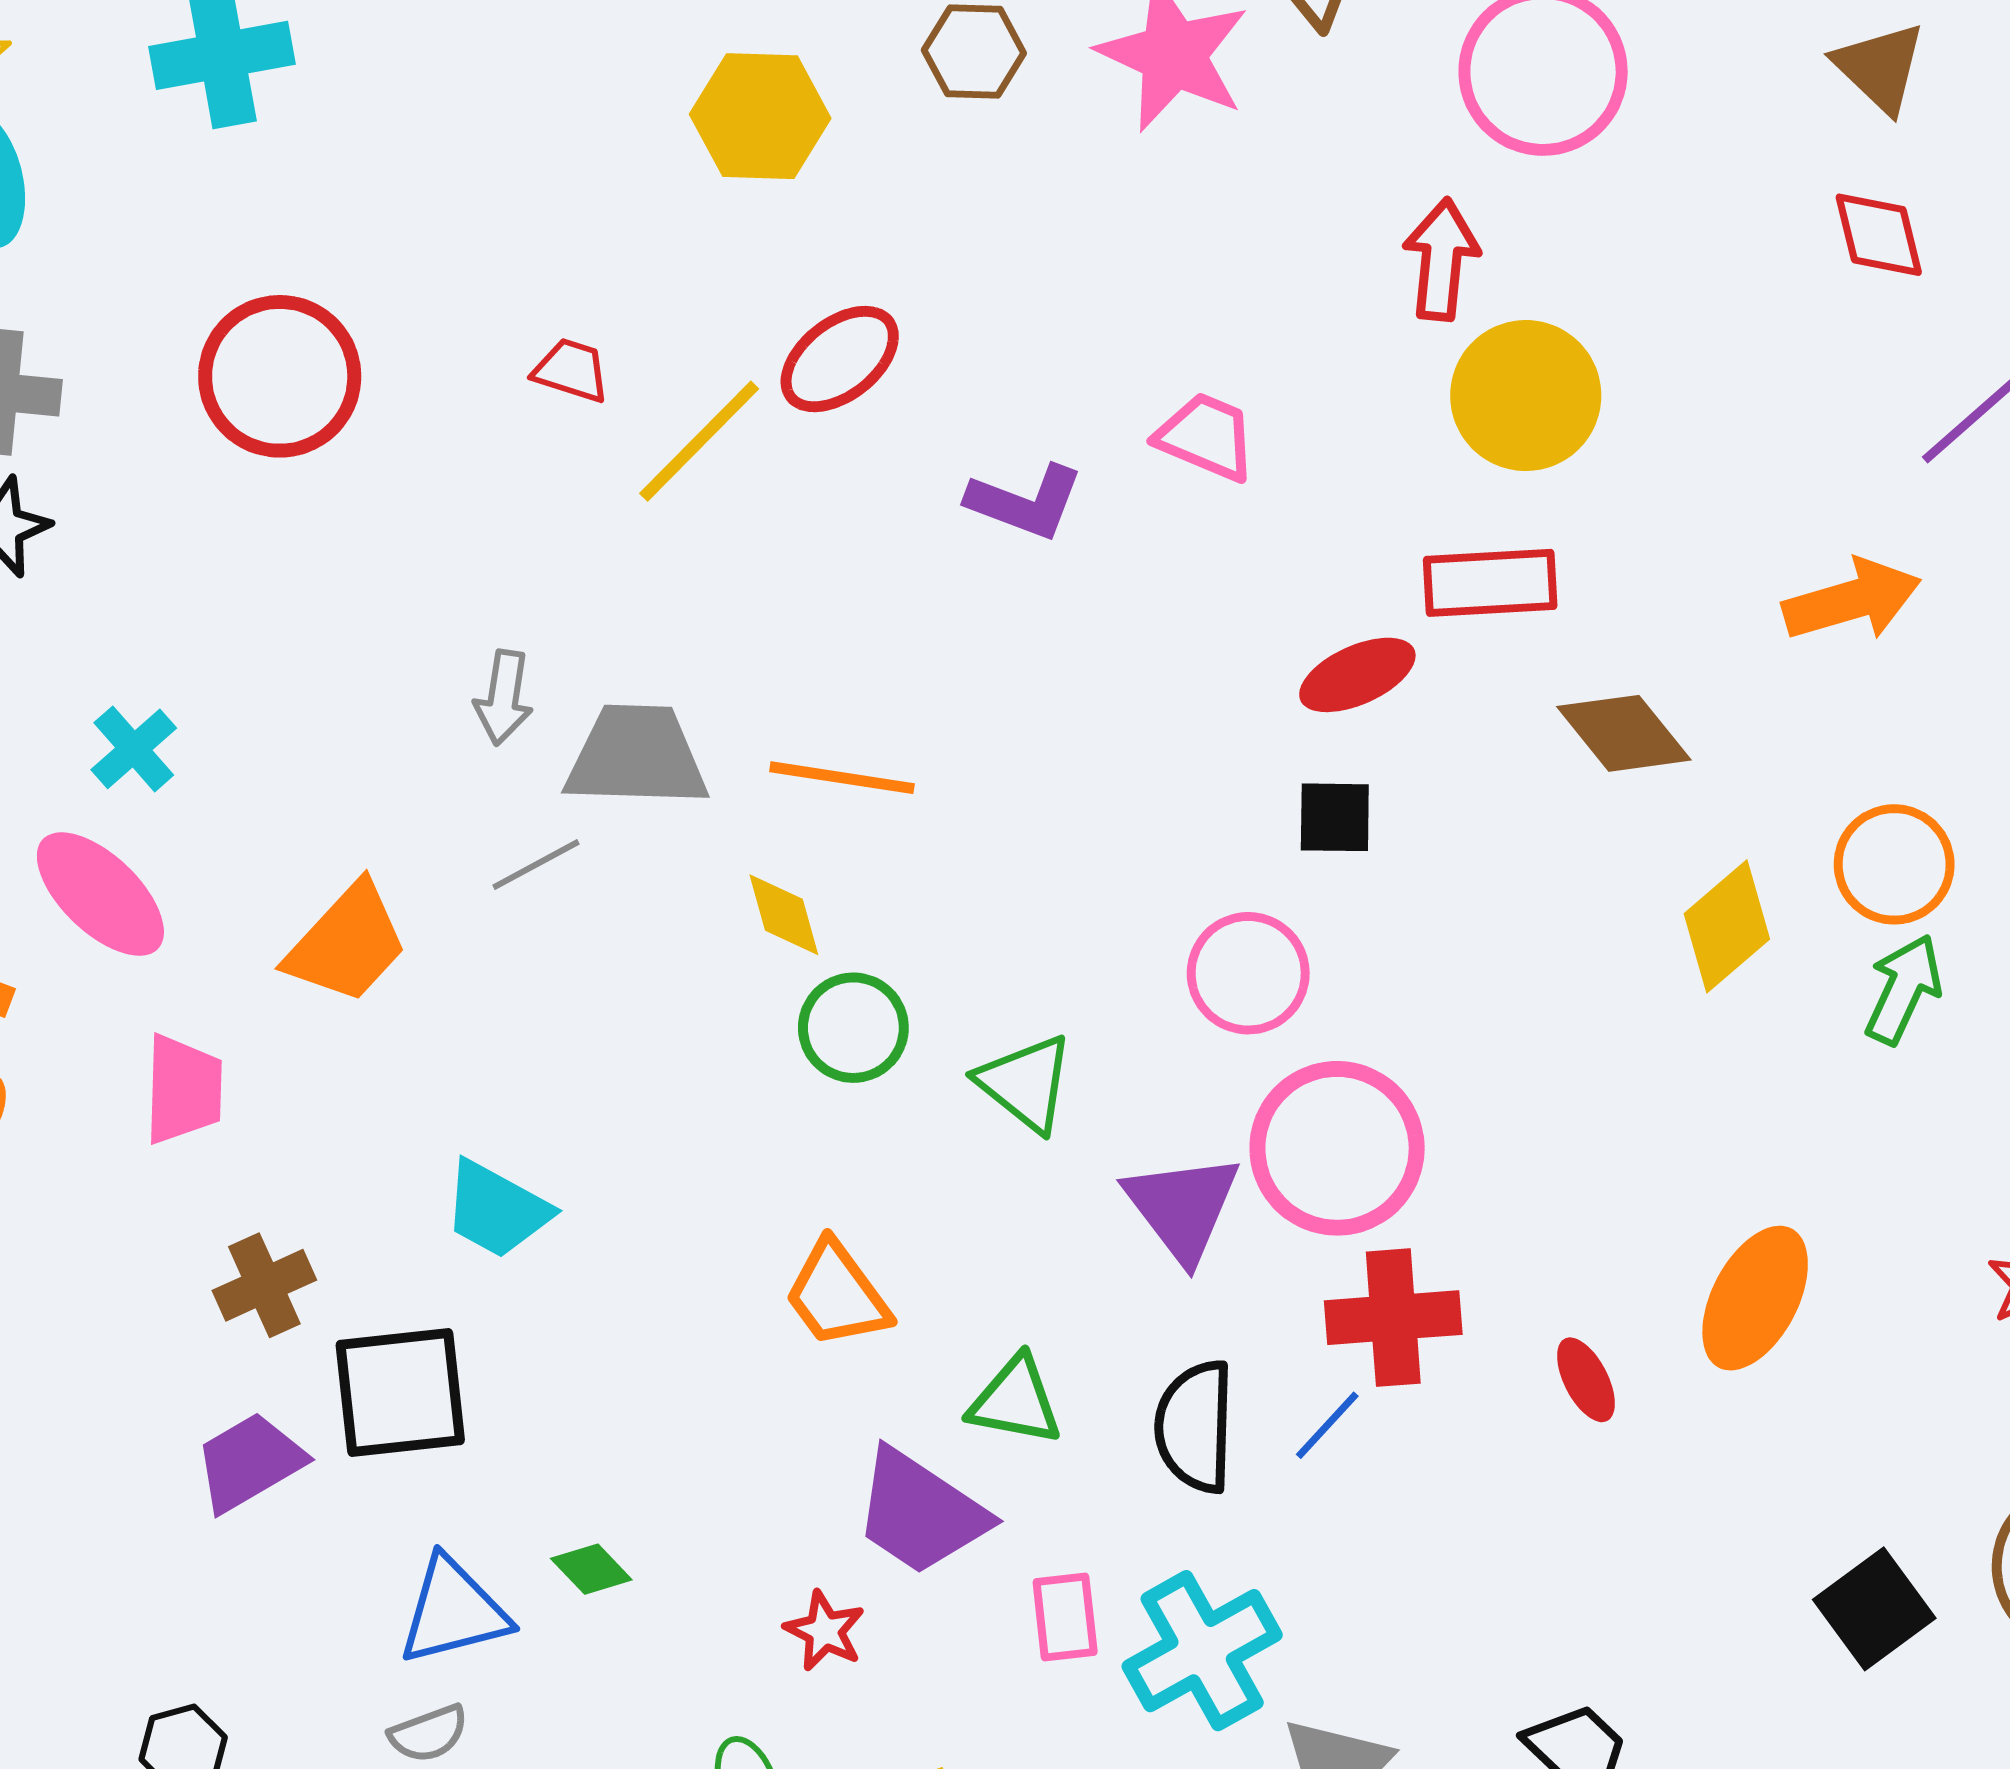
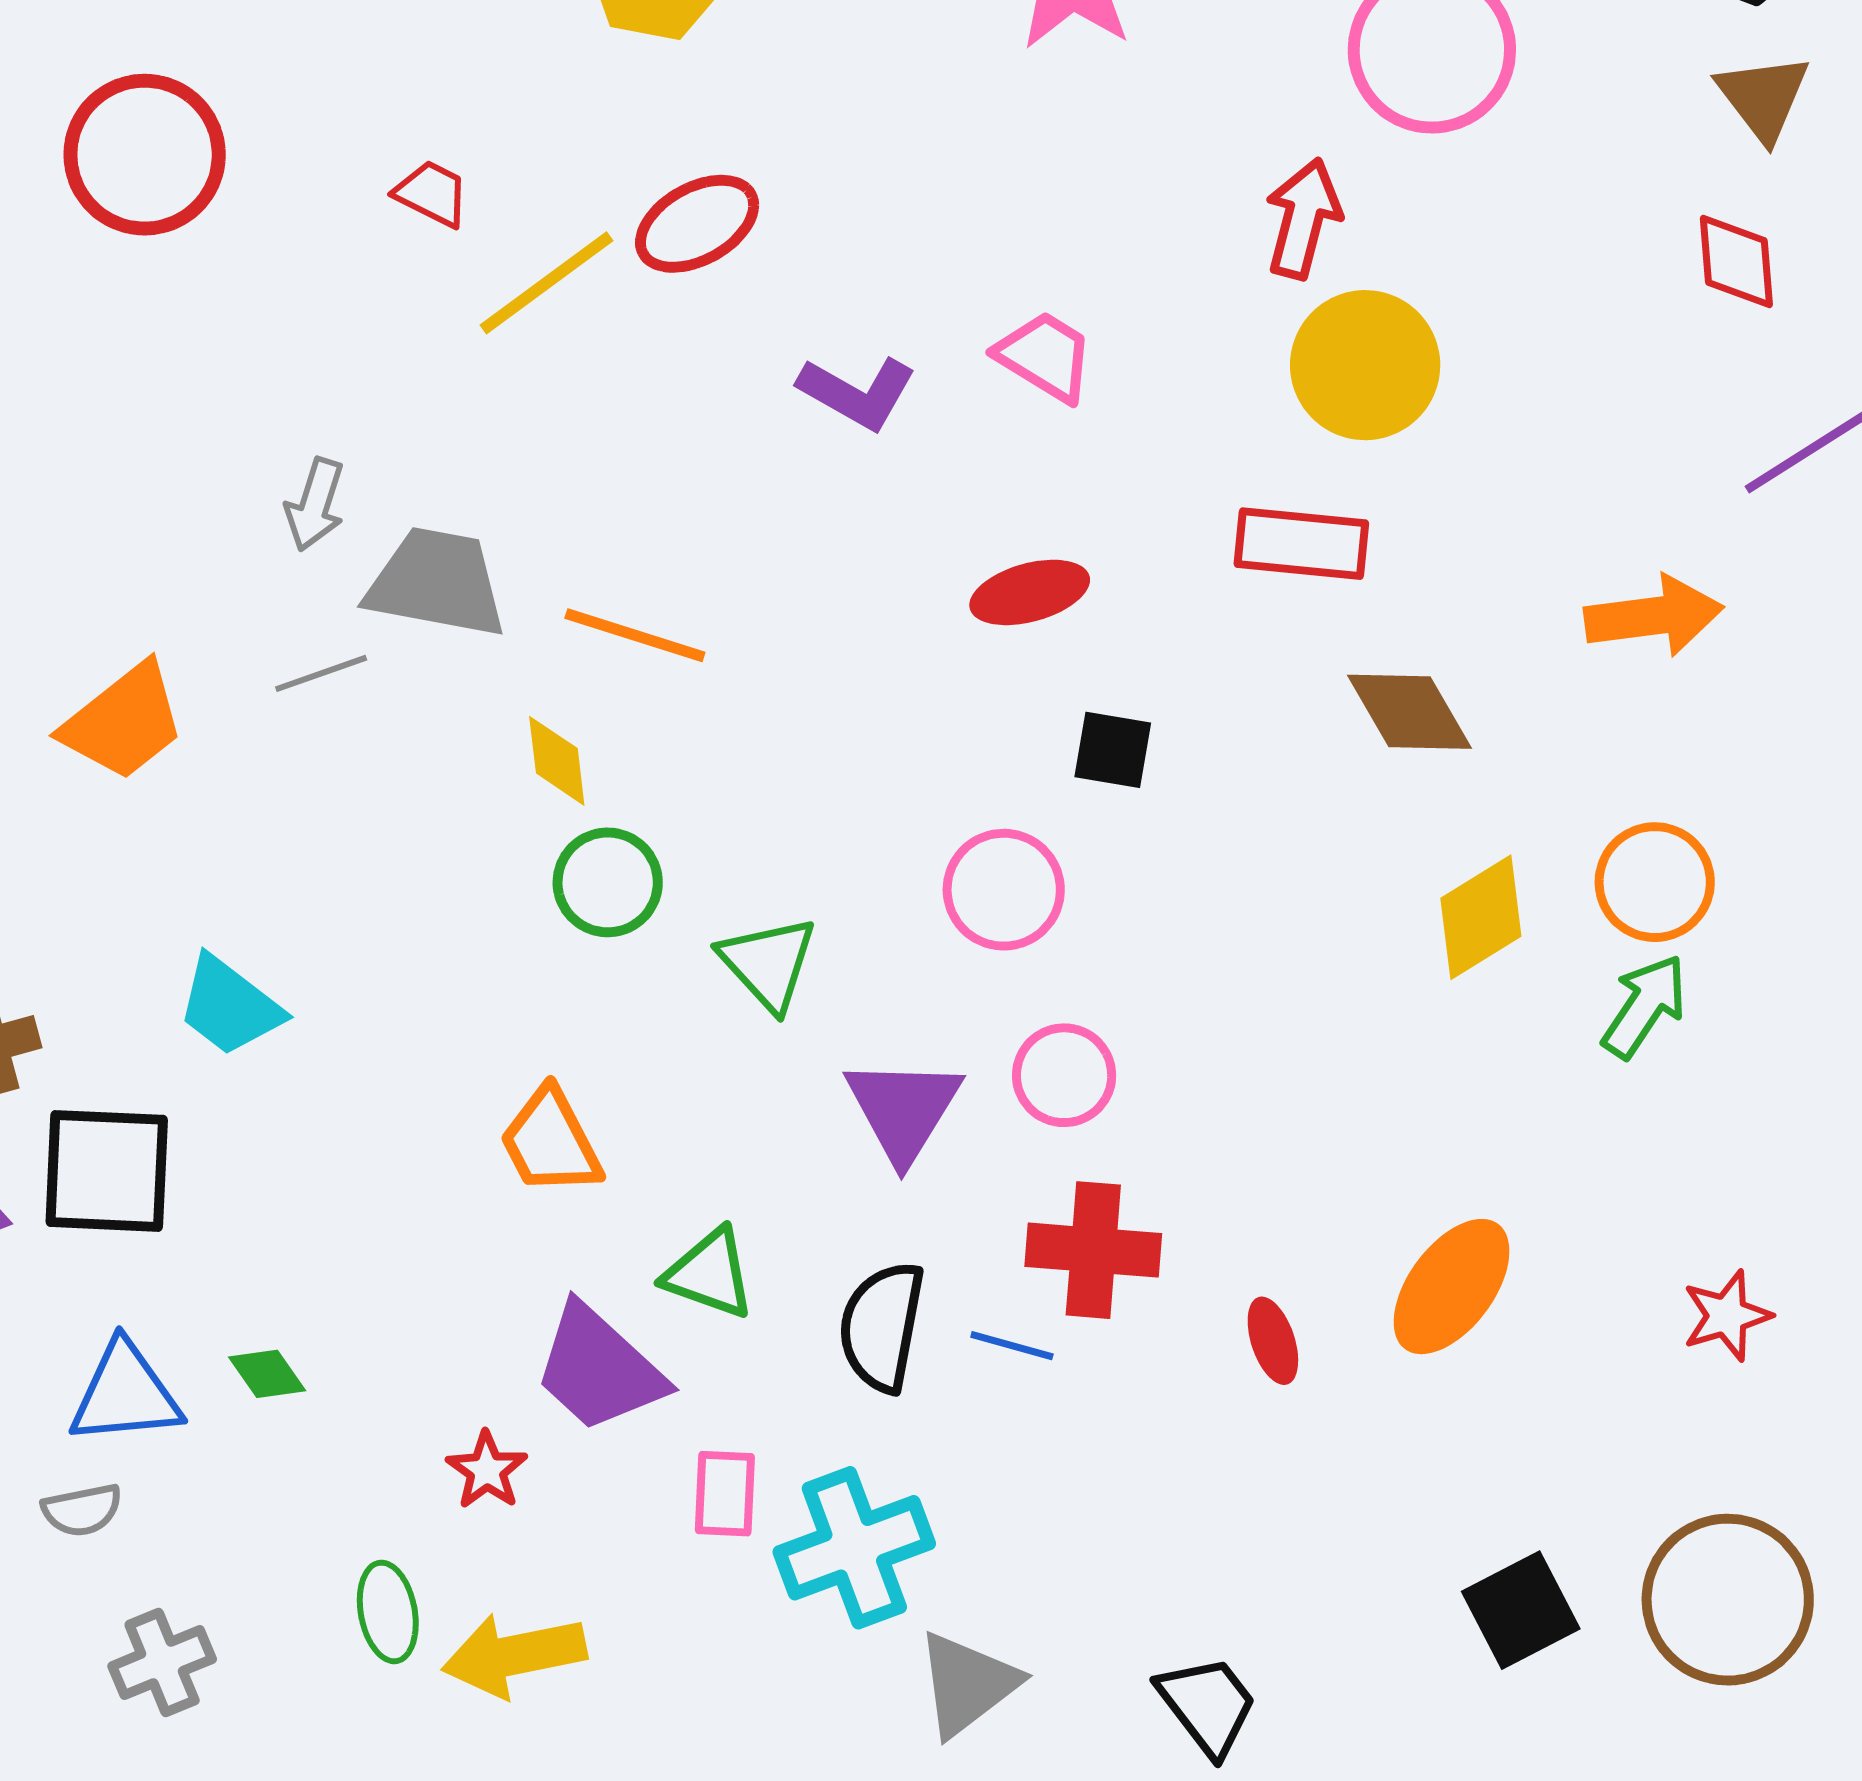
red ellipse: (1357, 675) -> (1030, 592), moved
pink circle: (1337, 1148) -> (1064, 1075), size x0.6
blue line: (1327, 1425) -> (1012, 1346), turned 54

